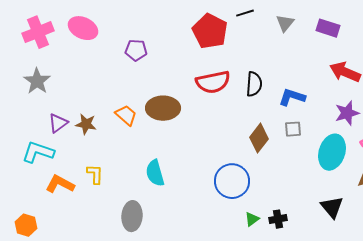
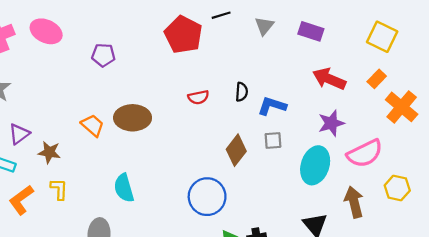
red semicircle: (213, 82) -> (198, 97), moved, size x0.6
black semicircle: (254, 84) -> (242, 92), moved, size x0.7
brown star: (86, 124) -> (49, 152), moved
orange L-shape: (60, 184) -> (21, 200), turned -64

